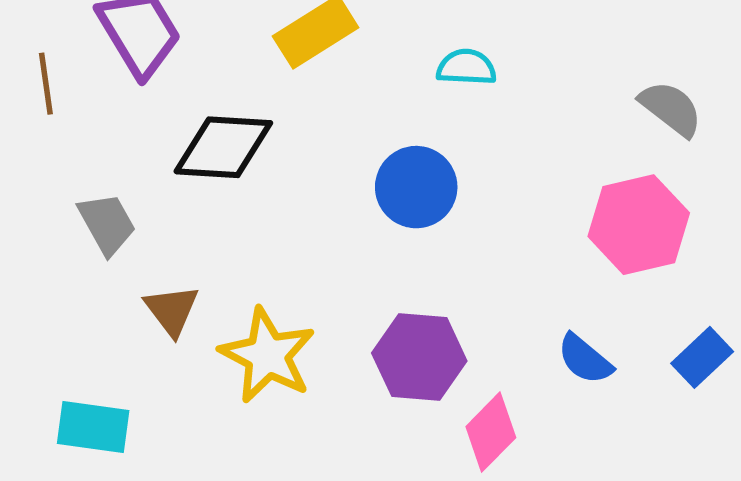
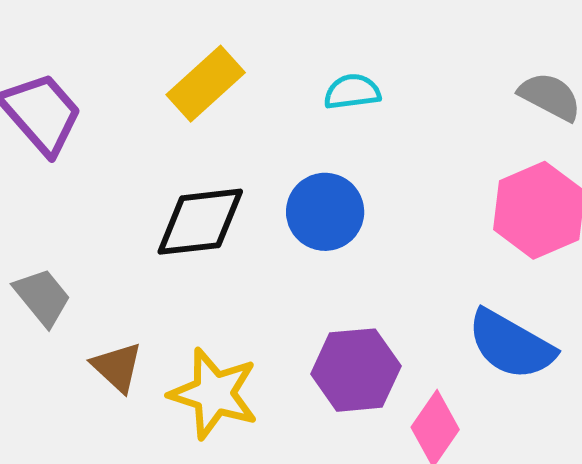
black diamond: (223, 147) -> (200, 222), moved
blue semicircle: (585, 359) -> (511, 345), size x1.6

